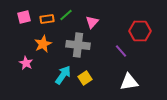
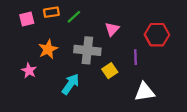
orange rectangle: (47, 19) -> (51, 12), moved
pink triangle: (92, 22) -> (112, 29), moved
purple line: (121, 51) -> (136, 57), turned 40
yellow square: (85, 78) -> (110, 71), moved

